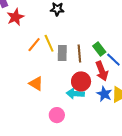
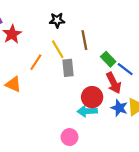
yellow line: (49, 43) -> (58, 49), moved
brown line: (79, 54) -> (84, 40), moved
orange triangle: (36, 84) -> (13, 84), moved

